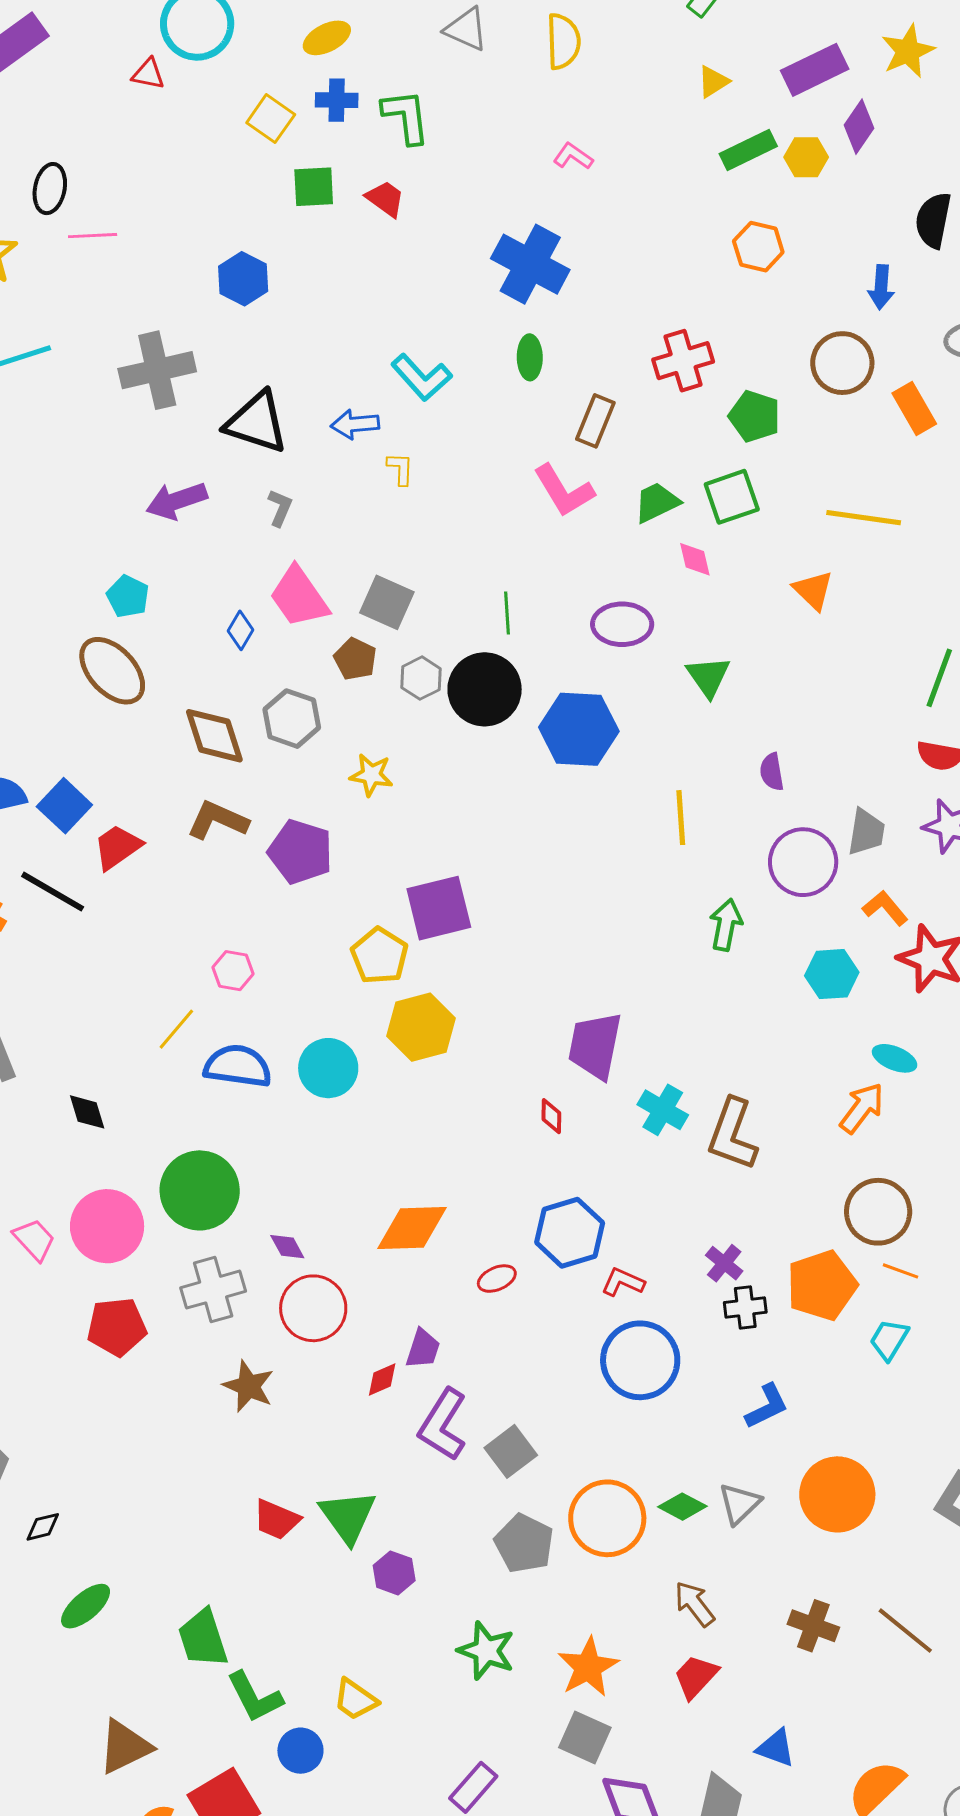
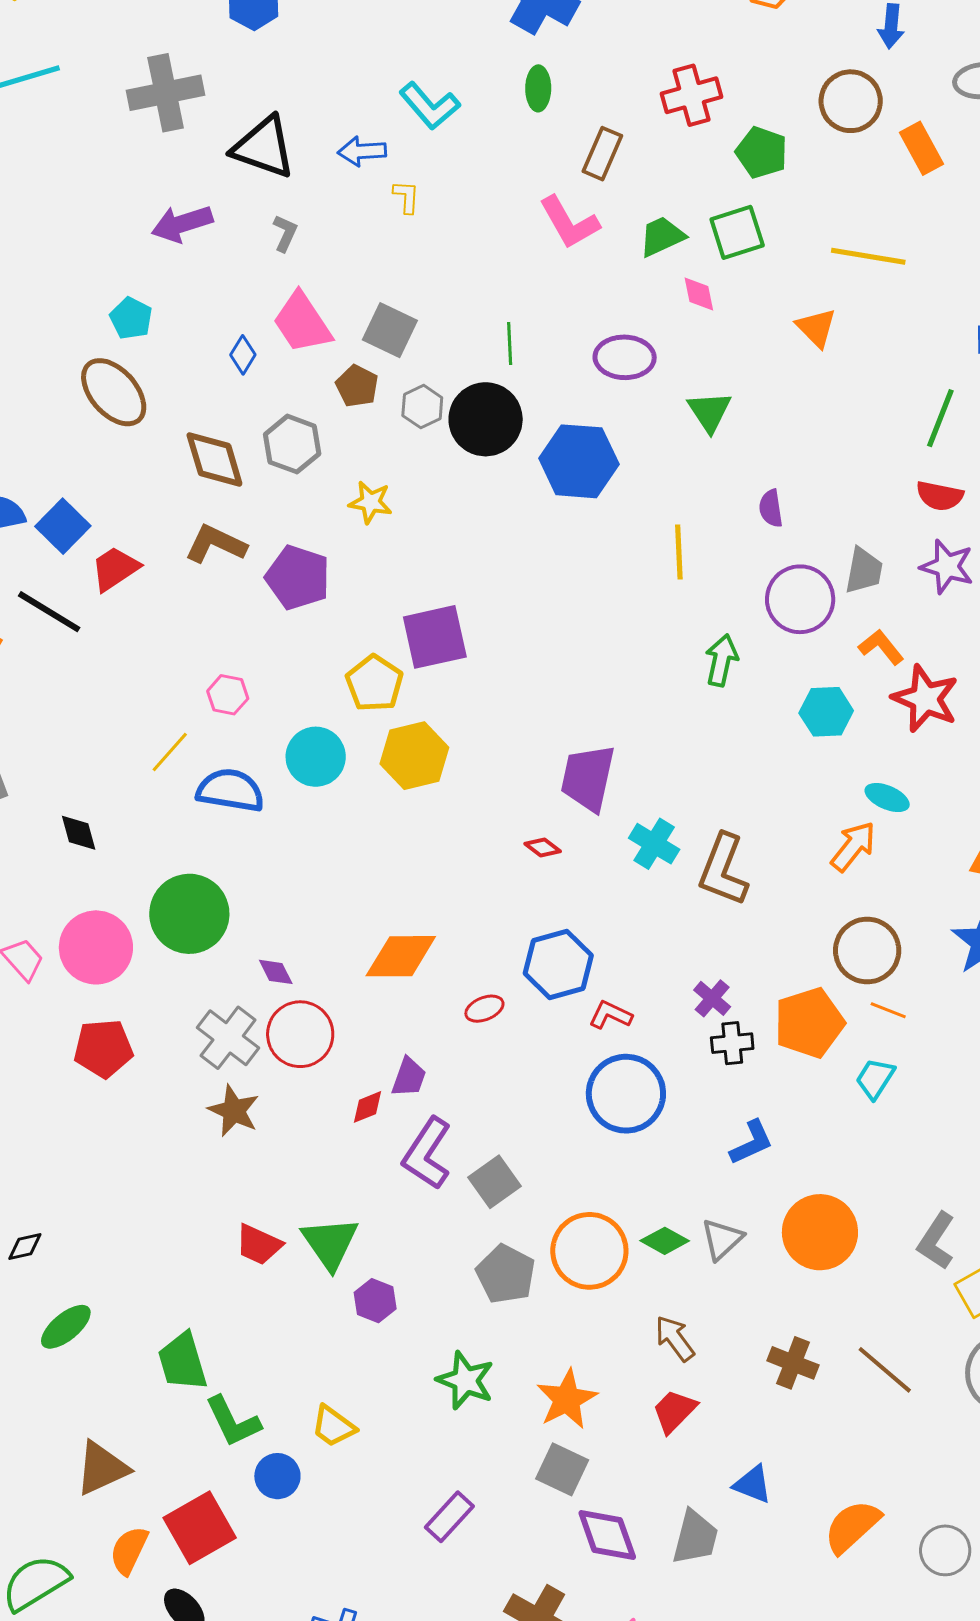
cyan circle: (328, 1068) -> (316, 757), moved
red diamond: (551, 1116) -> (543, 848), turned -54
gray cross: (213, 1290) -> (228, 1038), moved, turned -38

